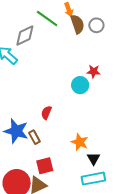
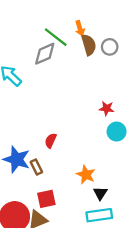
gray diamond: (25, 36) -> (45, 54), moved
red star: (94, 71) -> (107, 108), moved
cyan circle: (80, 85) -> (117, 132), moved

